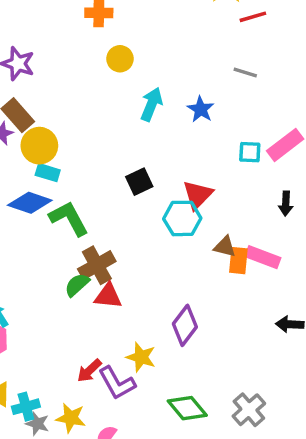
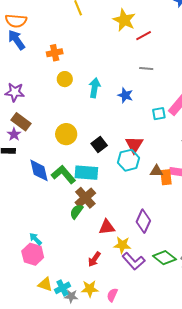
yellow circle: (120, 59) -> (65, 79), moved
cyan arrow: (152, 104) -> (95, 88), moved
yellow circle: (39, 146) -> (66, 134), moved
cyan rectangle: (48, 173) -> (86, 173), moved, size x1.6
blue diamond: (30, 203) -> (39, 170), turned 70
red triangle: (108, 296) -> (107, 227), moved
purple L-shape: (117, 383) -> (134, 261), moved
green diamond: (187, 408) -> (164, 258), moved

